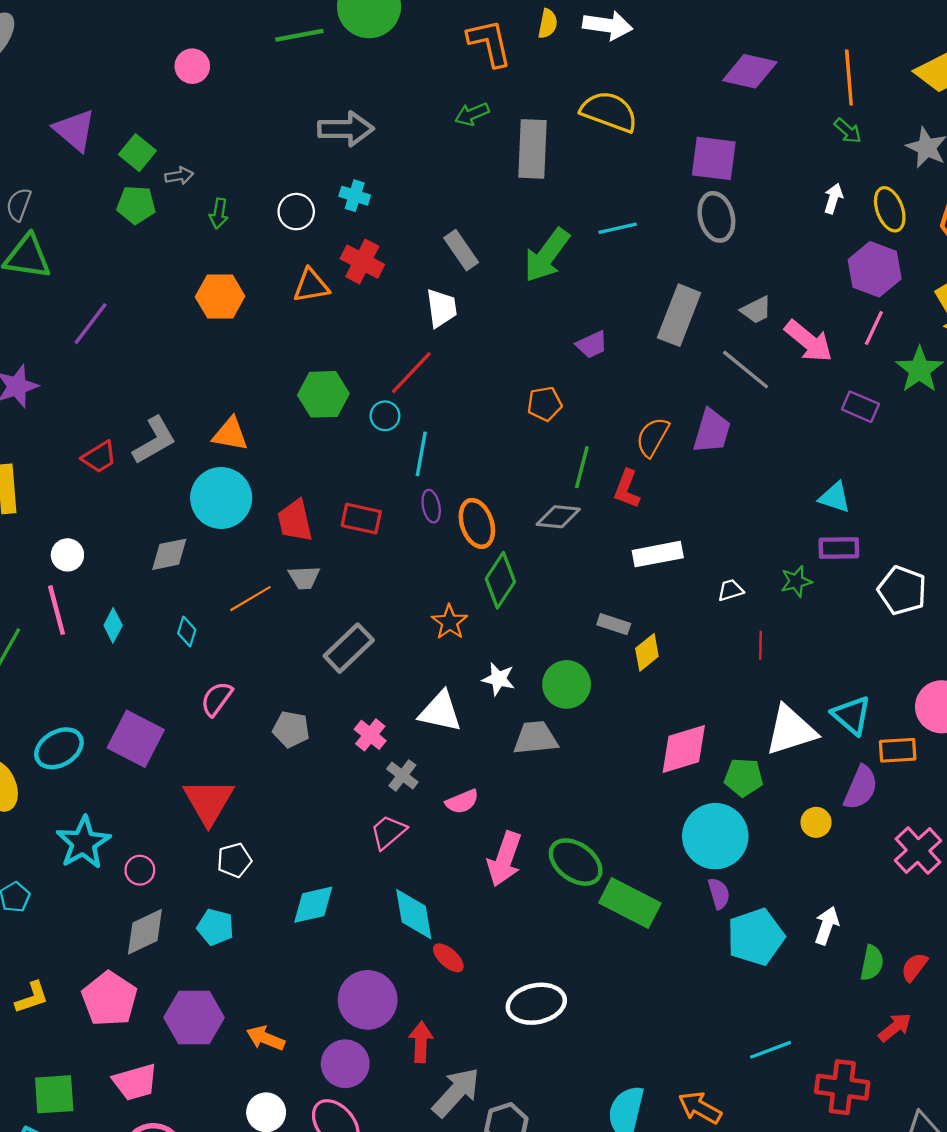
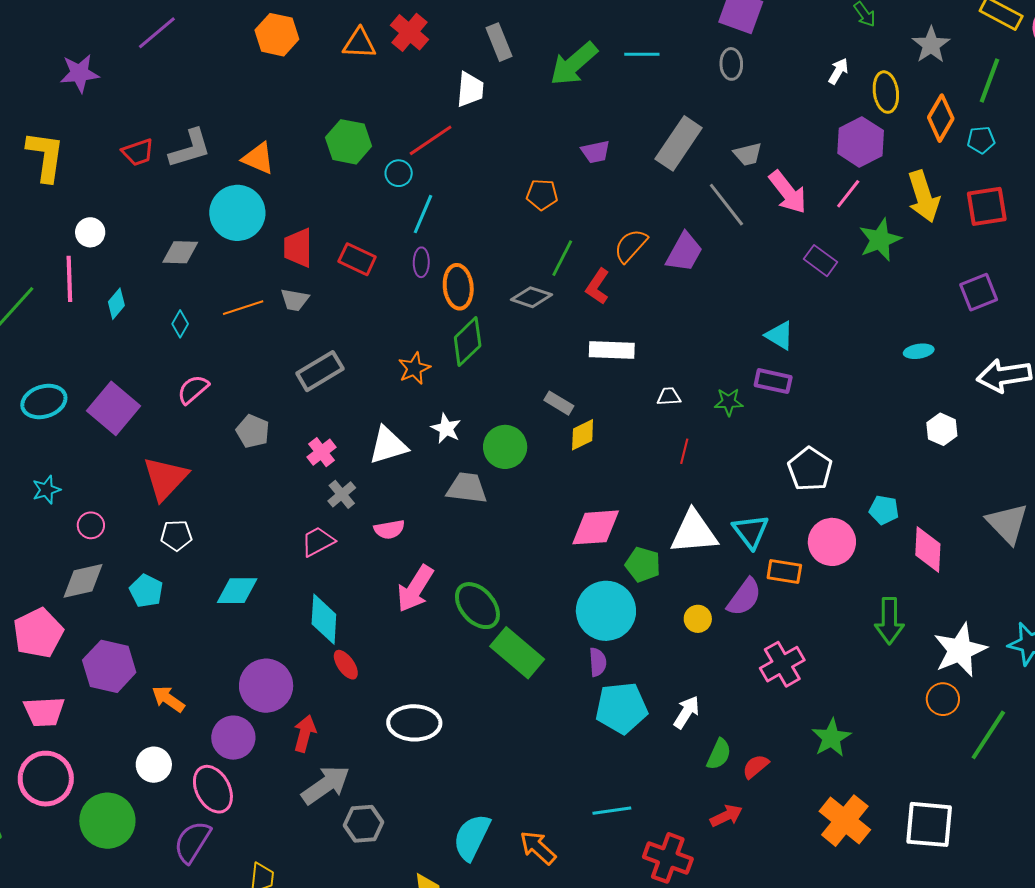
gray ellipse: (716, 217) -> (731, 64), size x0.7
white pentagon: (902, 590) -> (810, 469), moved
white triangle: (440, 711) -> (388, 445), turned -42
cyan star: (83, 843) -> (46, 490), size x0.6

